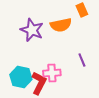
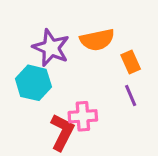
orange rectangle: (82, 10) -> (131, 62), moved
cyan hexagon: (21, 77) -> (33, 83), moved

